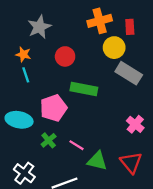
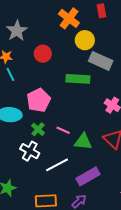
orange cross: (100, 21) -> (69, 18), turned -30
red rectangle: (130, 27) -> (101, 11), moved
green rectangle: (84, 89) -> (78, 79), moved
white cross: (24, 173) -> (30, 151), moved

